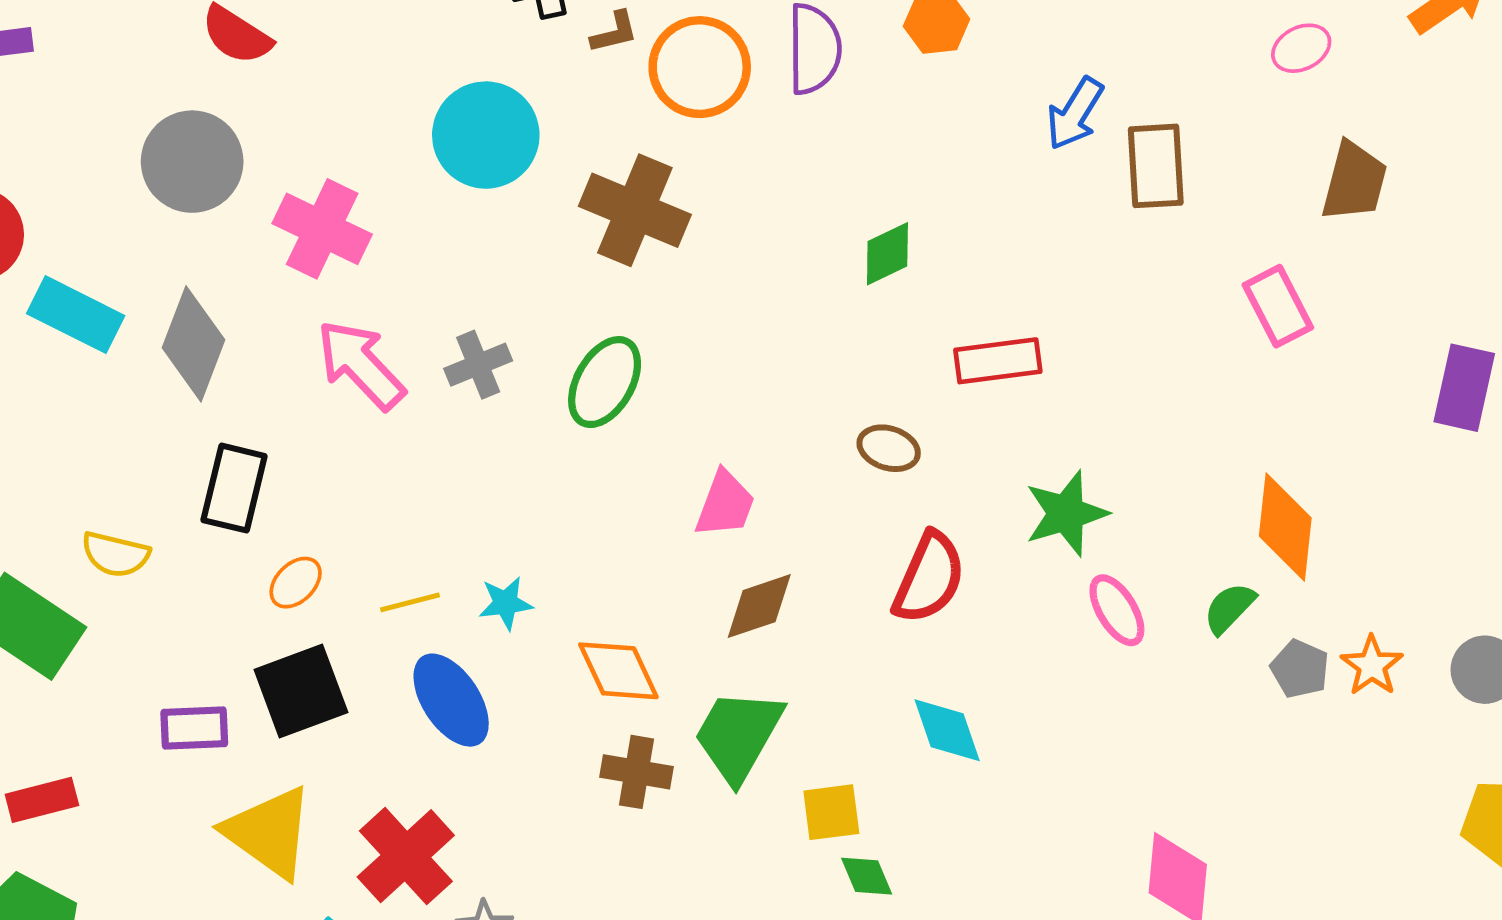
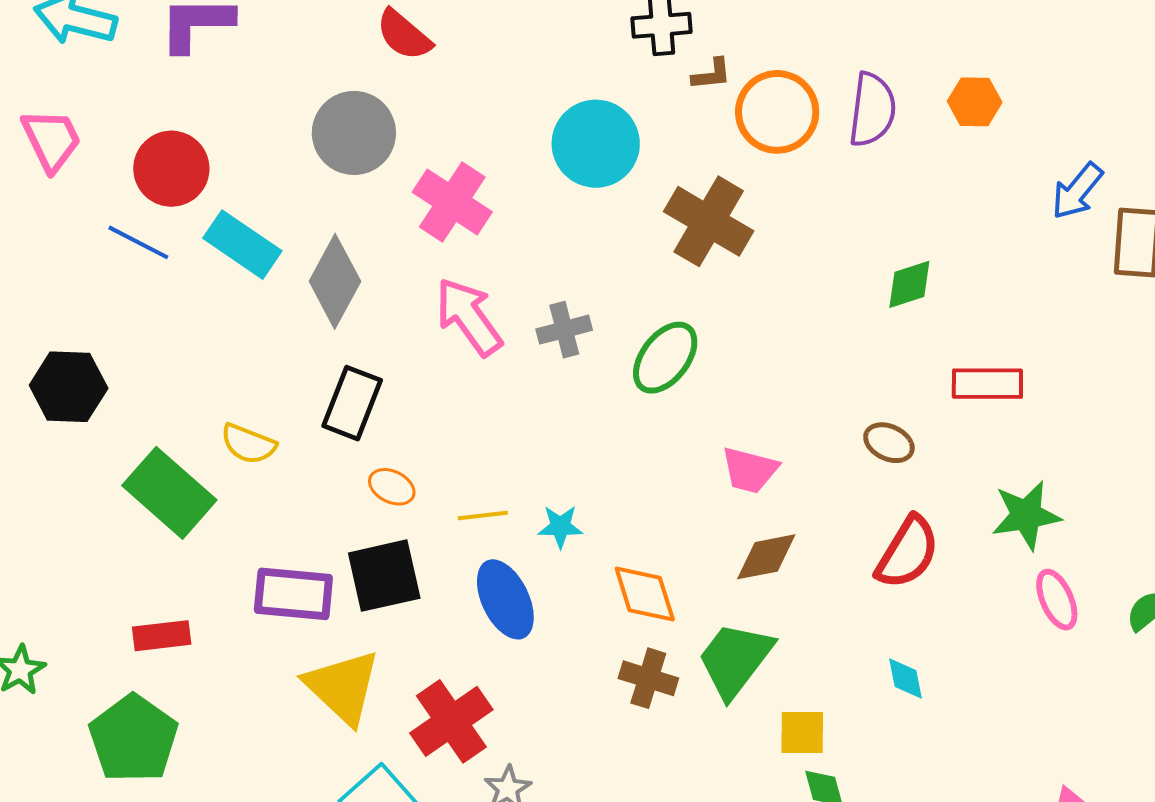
pink trapezoid: (725, 504) -> (750, 470), turned 76
orange ellipse: (296, 583) -> (392, 487), turned 63
purple rectangle: (194, 728) -> (293, 594), size x1.4
cyan diamond: (947, 730) -> (905, 679), size x0.7

